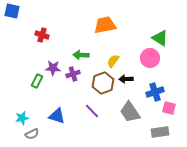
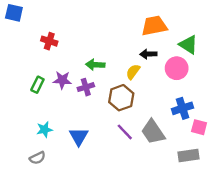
orange trapezoid: (105, 25) -> (154, 26), moved
black arrow: (126, 79) -> (148, 54), moved
green rectangle: (37, 81) -> (37, 85), moved
purple line: (92, 111) -> (125, 132), moved
blue triangle: (57, 116) -> (79, 137), moved, turned 42
cyan star: (22, 118) -> (45, 130), moved

